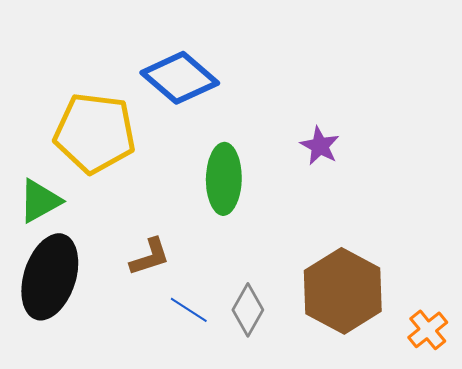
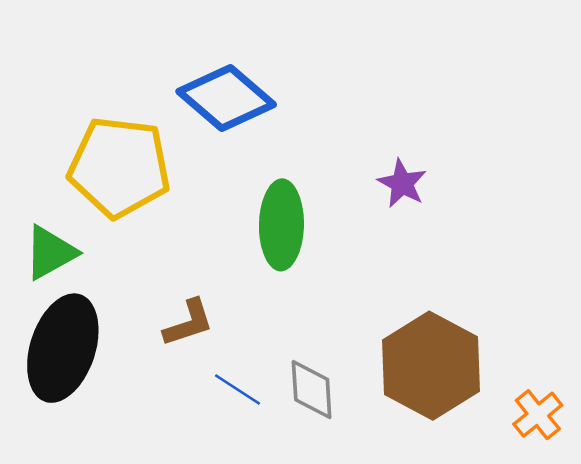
gray diamond: (248, 310) -> (312, 390), turned -33

